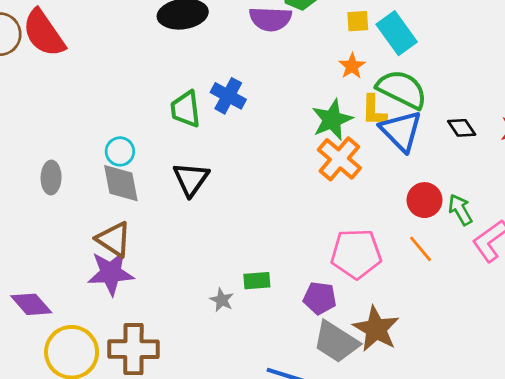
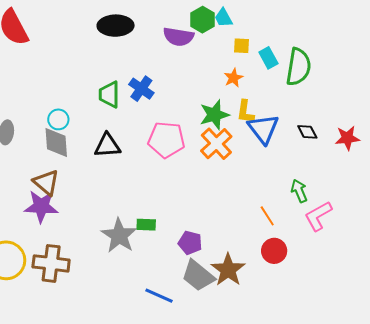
cyan rectangle: (397, 33) -> (268, 58), size x0.7
green semicircle: (402, 89) -> (298, 67), moved, turned 66
black triangle: (191, 179) -> (107, 146), turned 44
red circle: (424, 200) -> (274, 251), moved
pink pentagon: (356, 254) -> (166, 140), moved
gray star: (222, 300) -> (119, 236), size x2.0

